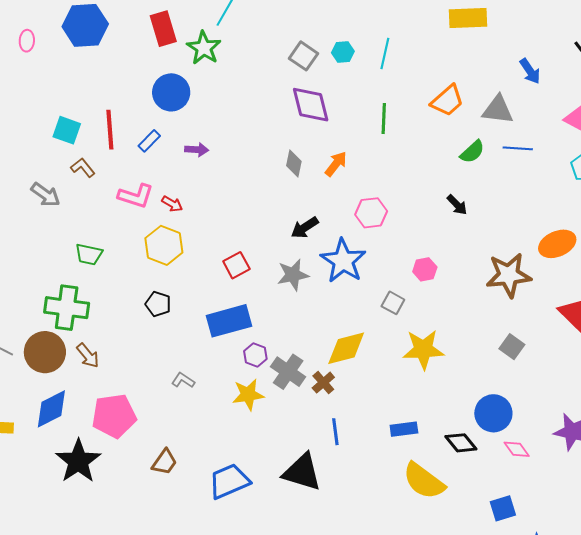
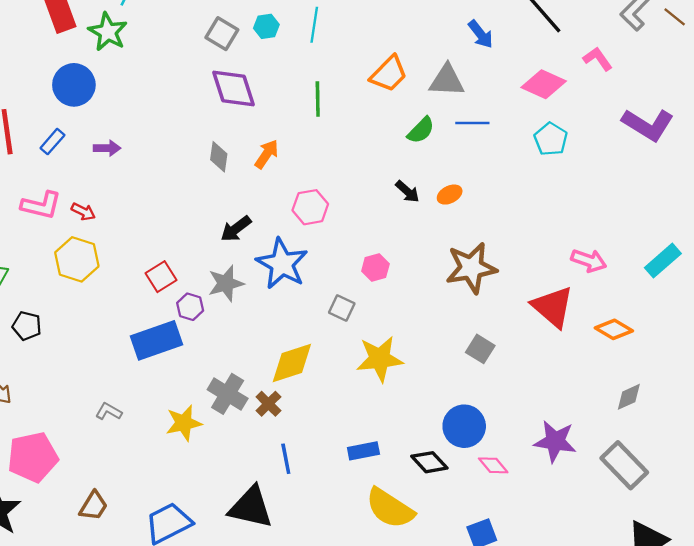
orange ellipse: (557, 244) -> (450, 195), moved, size x0.6
black pentagon: (158, 304) -> (27, 326), moved
purple hexagon: (255, 355) -> (190, 307), moved

